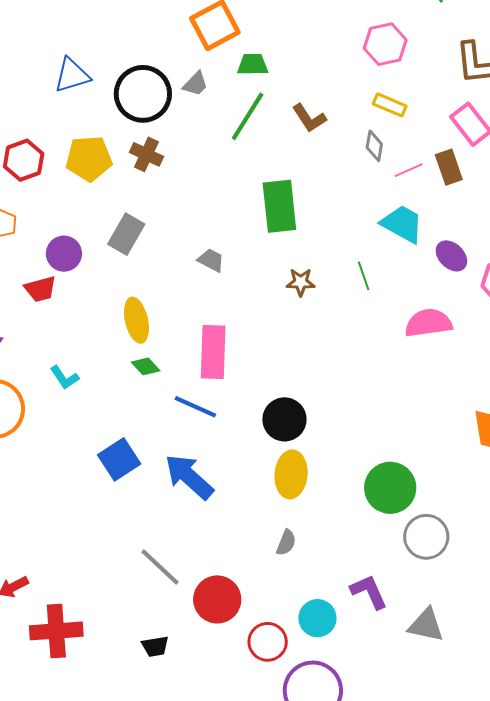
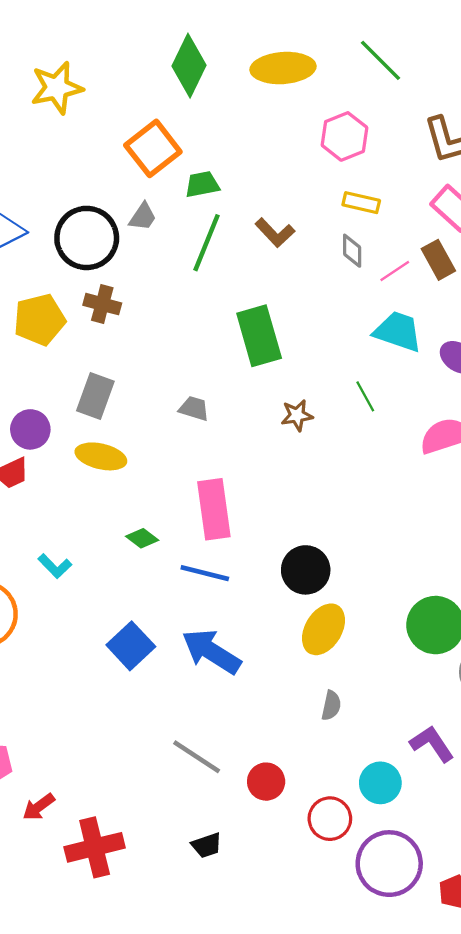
yellow ellipse: (136, 320) -> (101, 456), moved, turned -54
yellow ellipse: (291, 474) -> (323, 629), turned 36
red circle: (217, 599) -> (266, 782), size x0.7

